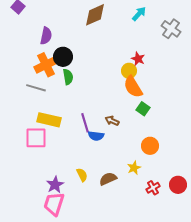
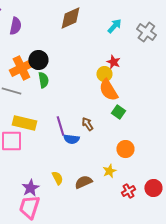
cyan arrow: (139, 14) -> (114, 26), moved
purple semicircle: (46, 36) -> (15, 26), moved
brown arrow: (112, 121) -> (87, 124), turned 32

